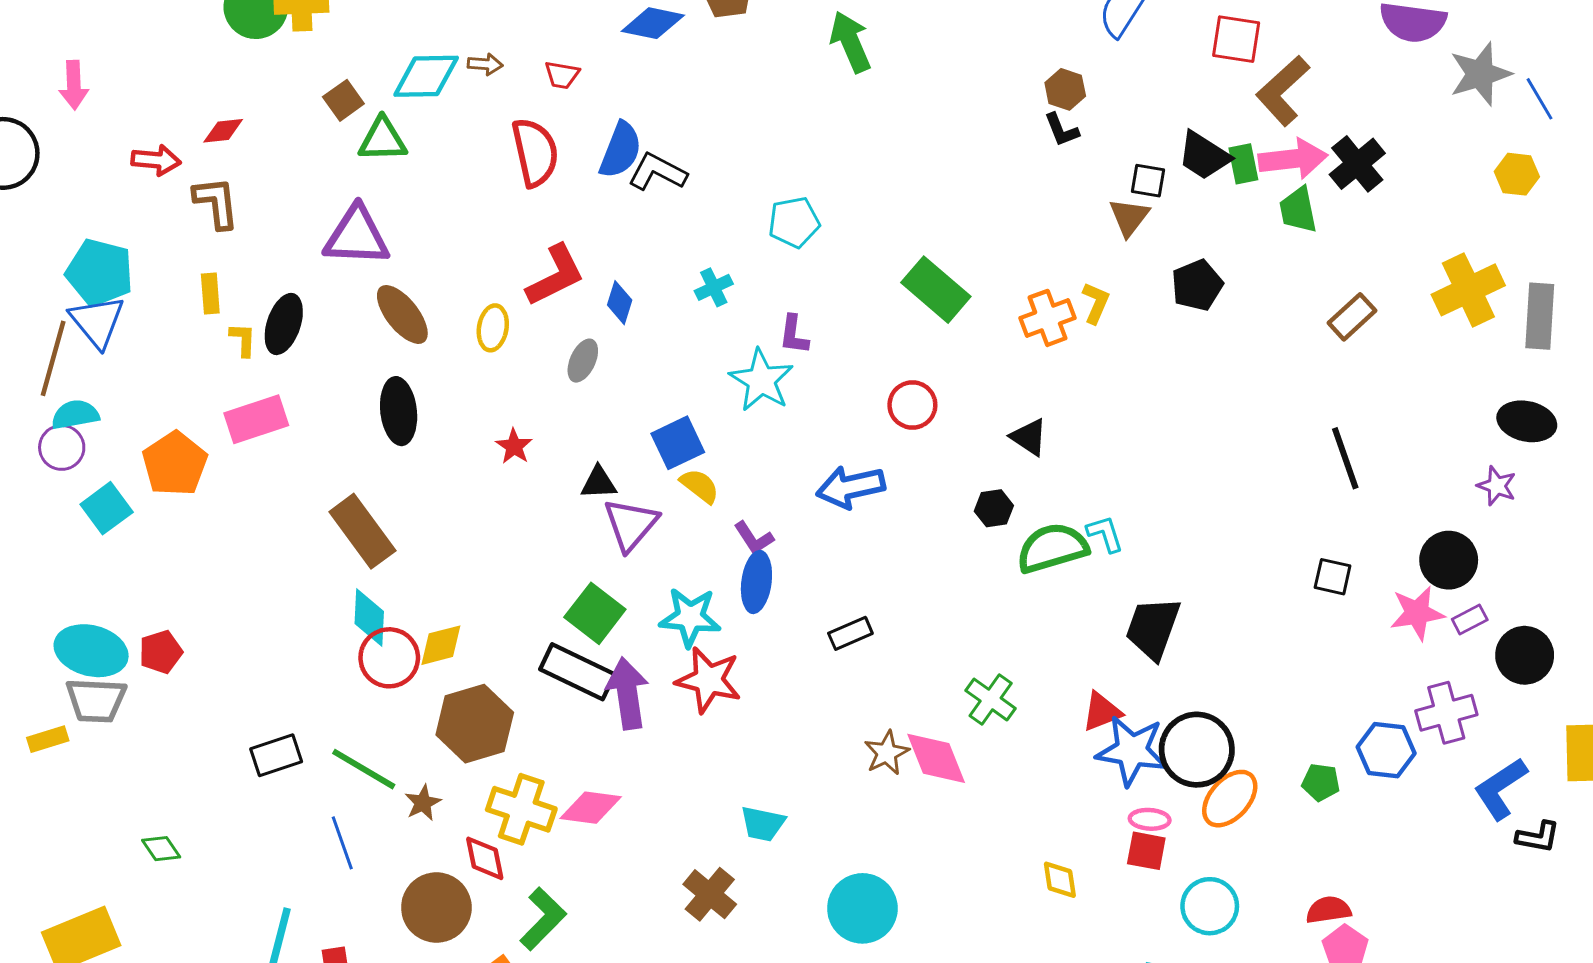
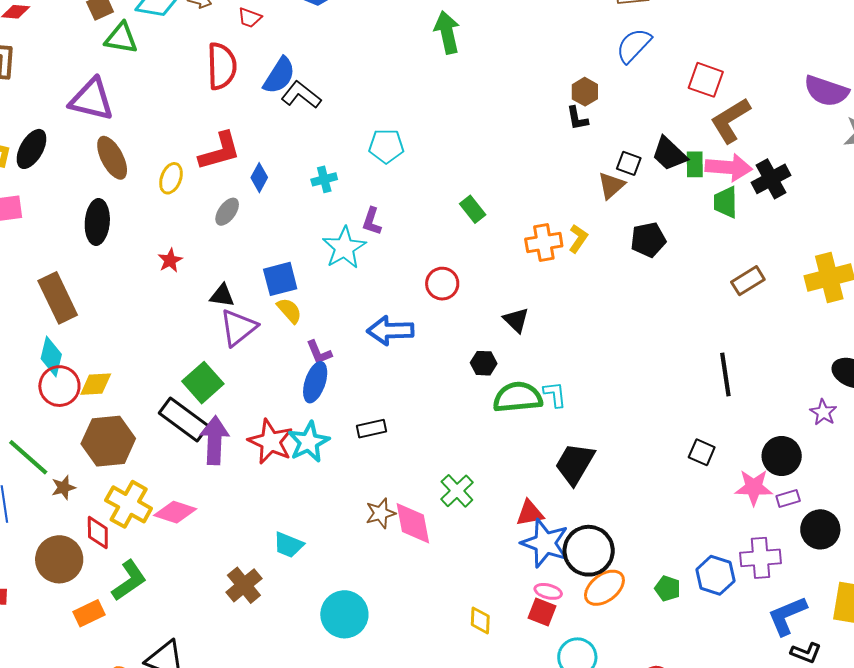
green rectangle: (936, 290) -> (473, 209), size x0.6
cyan star: (690, 617) -> (309, 442), moved, turned 30

